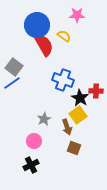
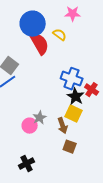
blue cross: (63, 80) -> (72, 79), moved
red cross: (96, 91) -> (92, 90), turned 32
yellow square: (78, 115) -> (74, 114), turned -30
pink circle: (34, 141) -> (30, 126), moved

